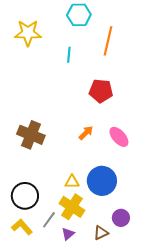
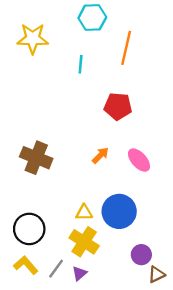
gray line: (49, 220) -> (56, 269), moved
brown triangle: (101, 233) -> (157, 274), moved

